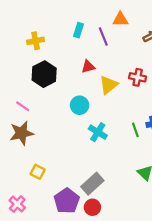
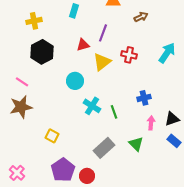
purple line: (103, 37) -> (103, 33), moved, turned 42
green line: (135, 130) -> (114, 112), moved
yellow square: (38, 172) -> (52, 136), moved
gray rectangle: (92, 184) -> (104, 148), moved

